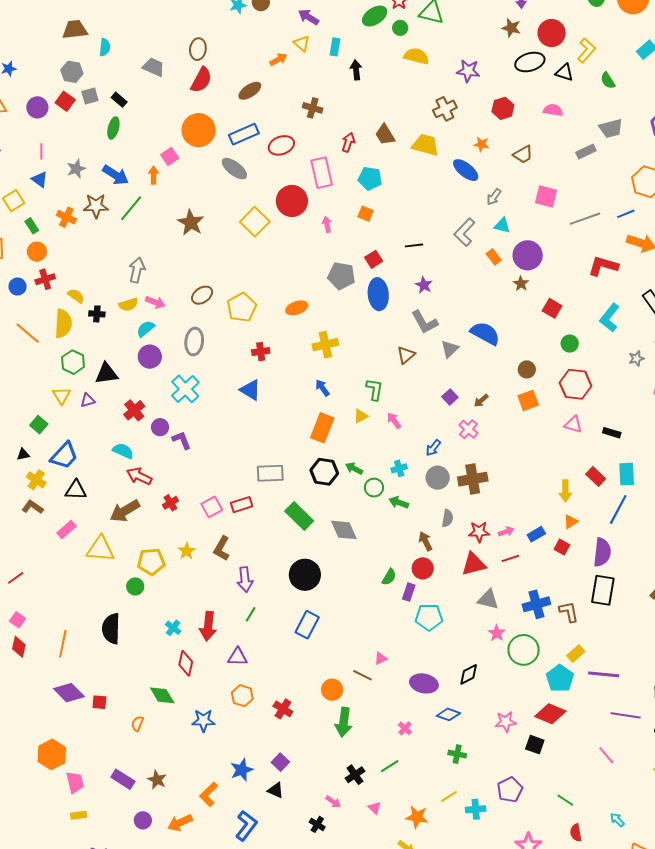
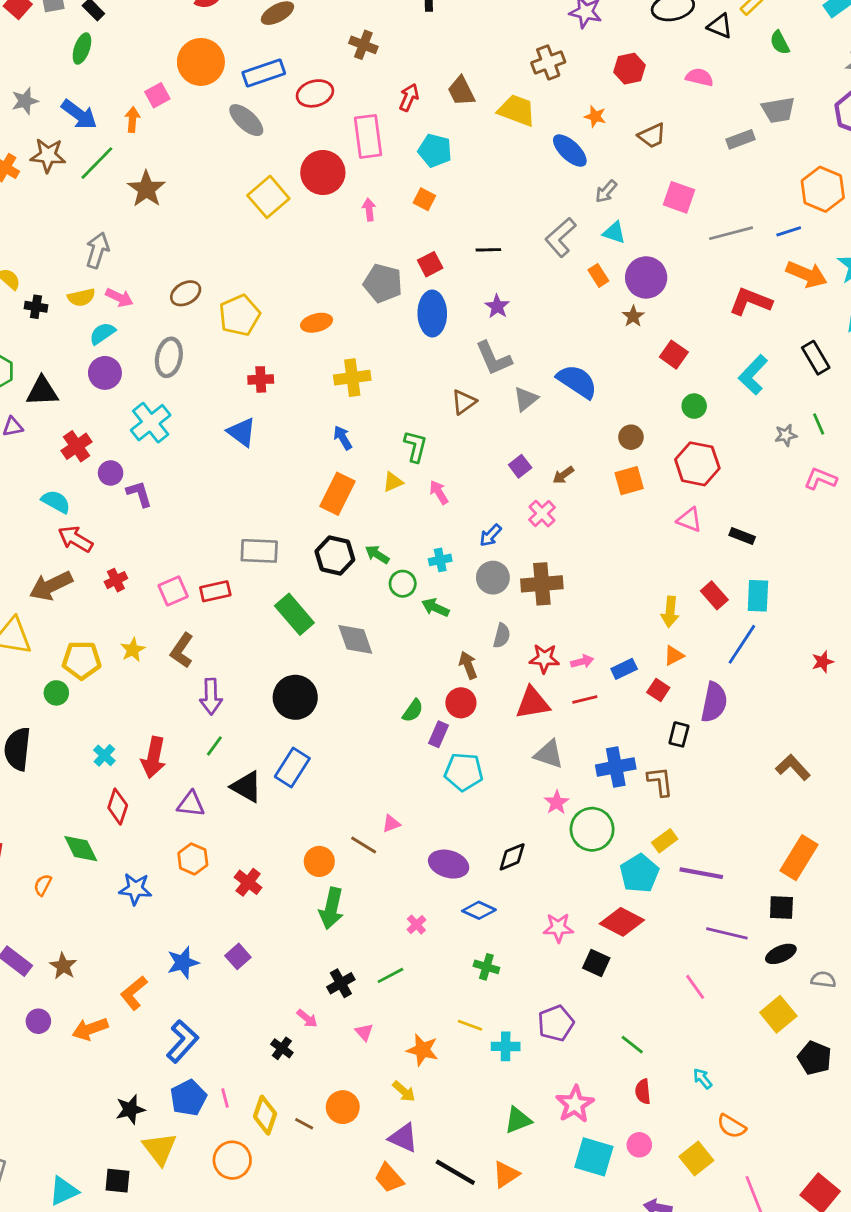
brown star: (191, 223) -> (146, 189), moved
black rectangle: (603, 590) -> (679, 734), moved, size x0.6
black triangle: (276, 790) -> (246, 787), moved, size x1.4
yellow line: (449, 796) -> (470, 1025), turned 48

